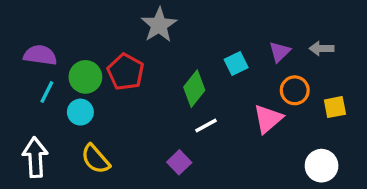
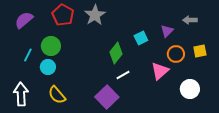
gray arrow: (322, 48) -> (190, 20), moved
purple semicircle: (40, 55) -> (24, 20), moved, turned -48
red pentagon: (126, 72) -> (63, 15), moved
yellow square: (335, 107) -> (200, 51), moved
purple square: (179, 162) -> (107, 97), size x1.6
white circle: (322, 166) -> (190, 89), moved

